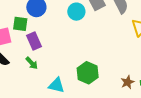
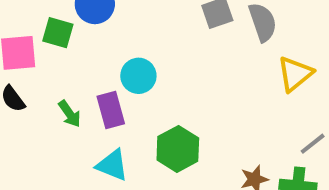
cyan circle: (76, 12) -> (138, 76), moved
purple rectangle: (34, 41) -> (111, 110), moved

